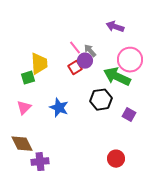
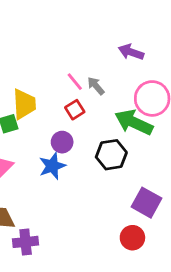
purple circle: (85, 61) -> (62, 142), moved
blue star: (59, 108) -> (52, 166), turned 30
purple square: (129, 115) -> (146, 203), moved, size x1.5

